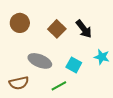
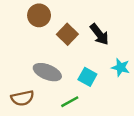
brown circle: (20, 23) -> (39, 15), moved

